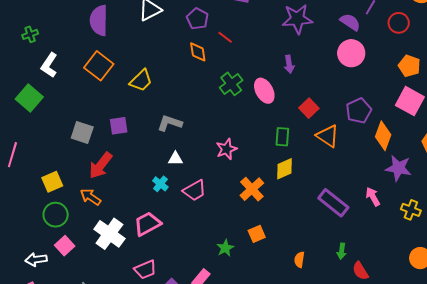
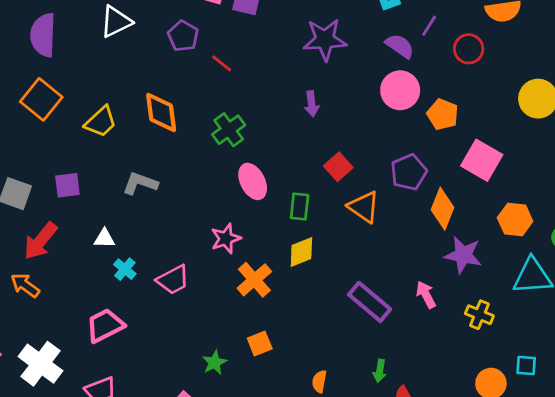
orange diamond: (198, 52) -> (161, 113), moved, size x1.4
orange pentagon: (409, 66) -> (443, 114), moved
pink ellipse: (264, 91) -> (253, 181), moved
pink star: (227, 149) -> (226, 239), moved
white triangle: (175, 159) -> (104, 238), moved
white cross: (109, 234) -> (40, 364), moved

